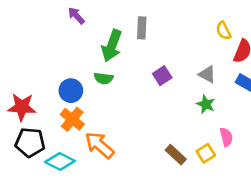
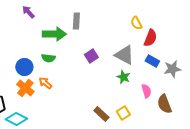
green arrow: (112, 46) -> (54, 34), turned -110
gray triangle: (207, 74) -> (124, 55), size x1.5
pink semicircle: (226, 137) -> (146, 91), moved
orange arrow: (99, 145) -> (45, 83), moved, size x0.6

